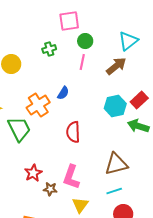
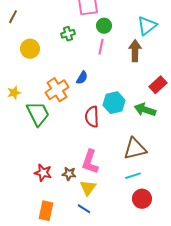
brown arrow: (116, 66) -> (135, 51), turned -50
cyan hexagon: (115, 106) -> (114, 103), moved
green arrow: (138, 126) -> (145, 110), moved
red star: (33, 173) -> (43, 173), moved, turned -30
yellow triangle: (80, 205) -> (88, 188), moved

